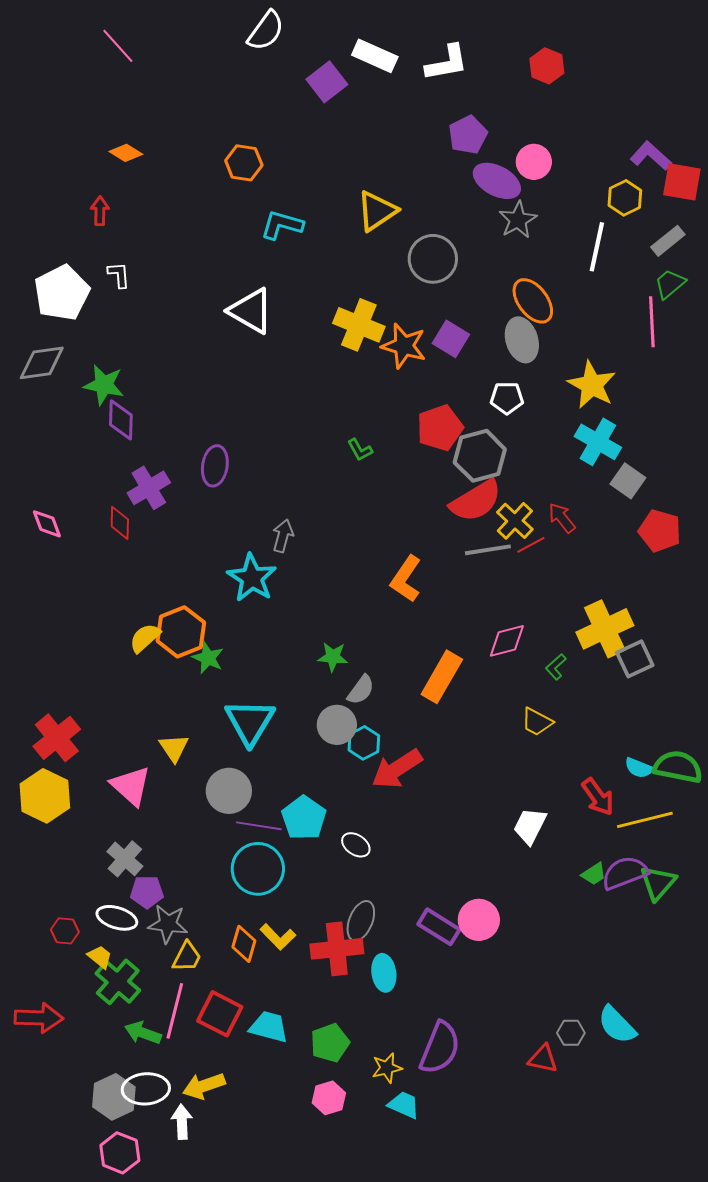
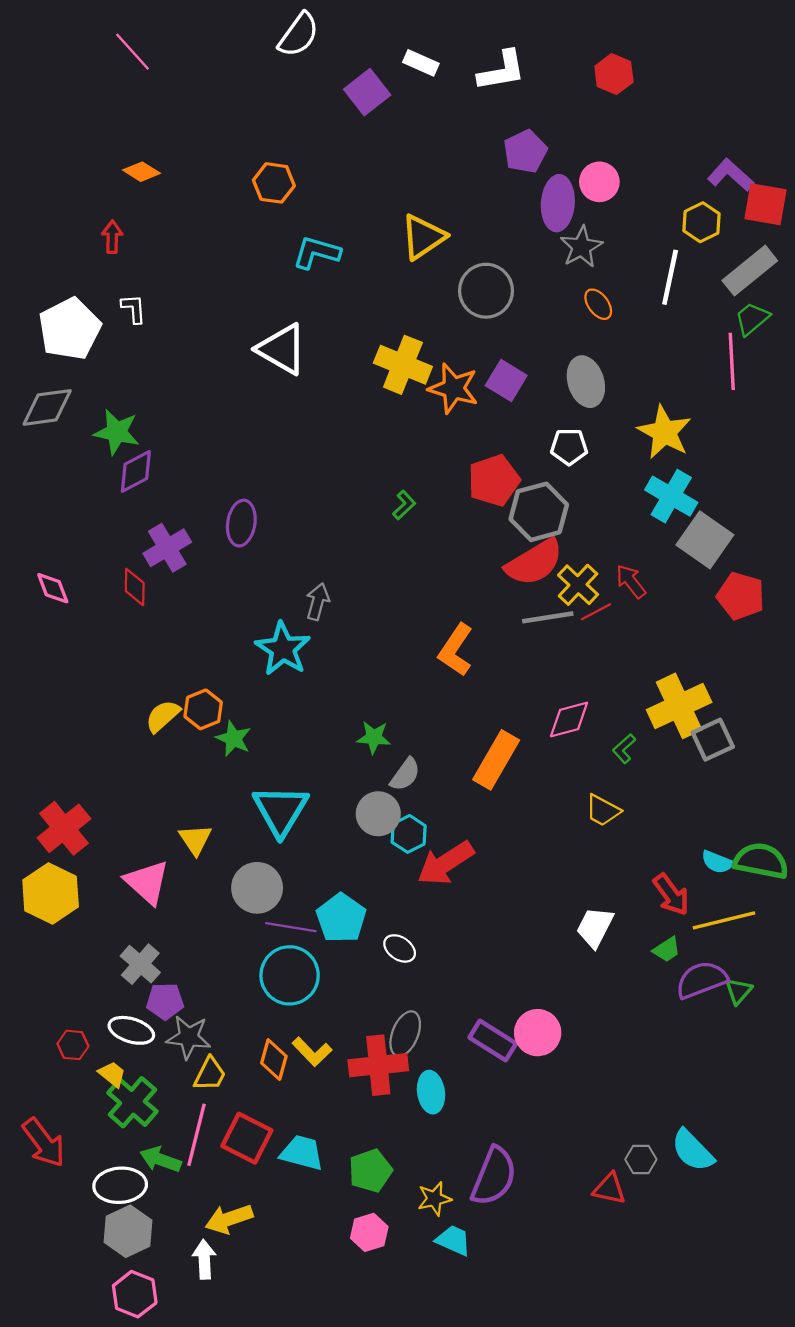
white rectangle: (375, 56) -> (421, 63), size x0.7
purple ellipse: (497, 181) -> (558, 203), turned 66
gray rectangle: (668, 241) -> (750, 271), size x1.4
orange ellipse: (533, 301) -> (598, 304), moved, size x0.6
purple diamond: (121, 420) -> (136, 471), turned 60
green L-shape: (360, 450) -> (404, 505), turned -104
gray square: (628, 481) -> (705, 540), size x1.4
orange hexagon: (181, 632) -> (203, 709), size x0.7
green trapezoid: (594, 874) -> (667, 950), moved
green triangle: (658, 883) -> (739, 991), size x0.7
red arrow: (39, 1018) -> (44, 1143), turned 51
white ellipse: (146, 1089) -> (120, 1185), moved

